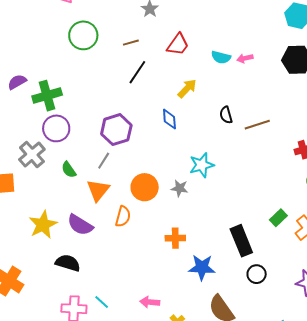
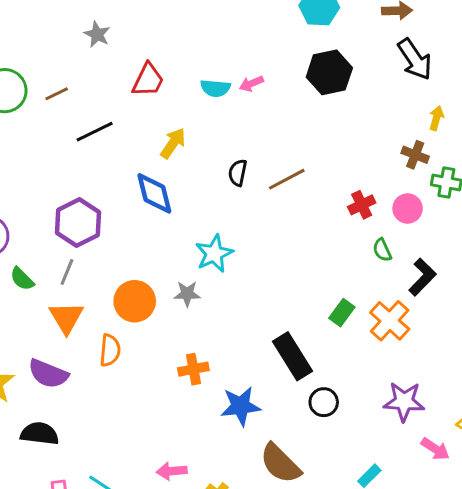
brown line: (131, 43) -> (57, 94), moved
black line: (137, 72) -> (95, 132), turned 40
black semicircle: (226, 115) -> (238, 173), turned 36
blue diamond: (169, 119) -> (154, 193), size x1.4
green semicircle: (69, 170) -> (22, 279), moved

